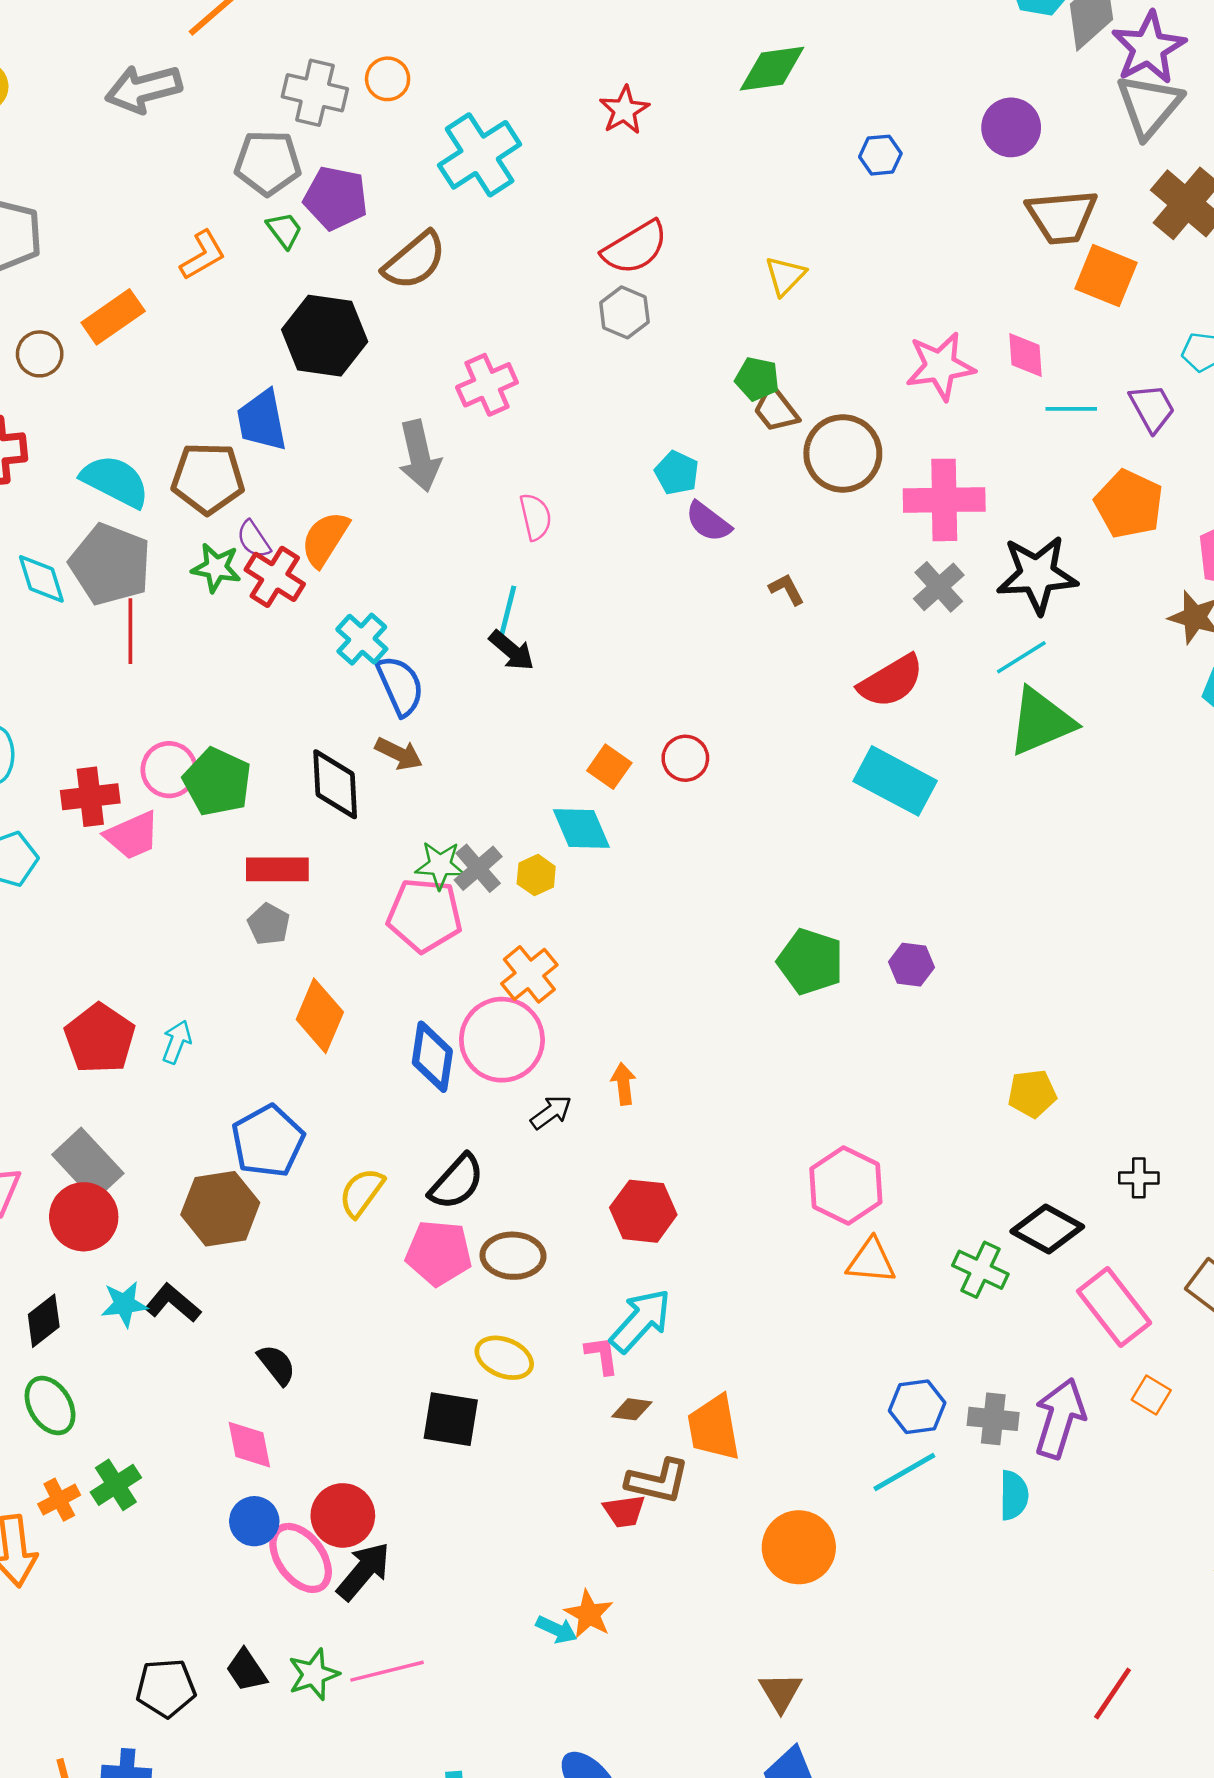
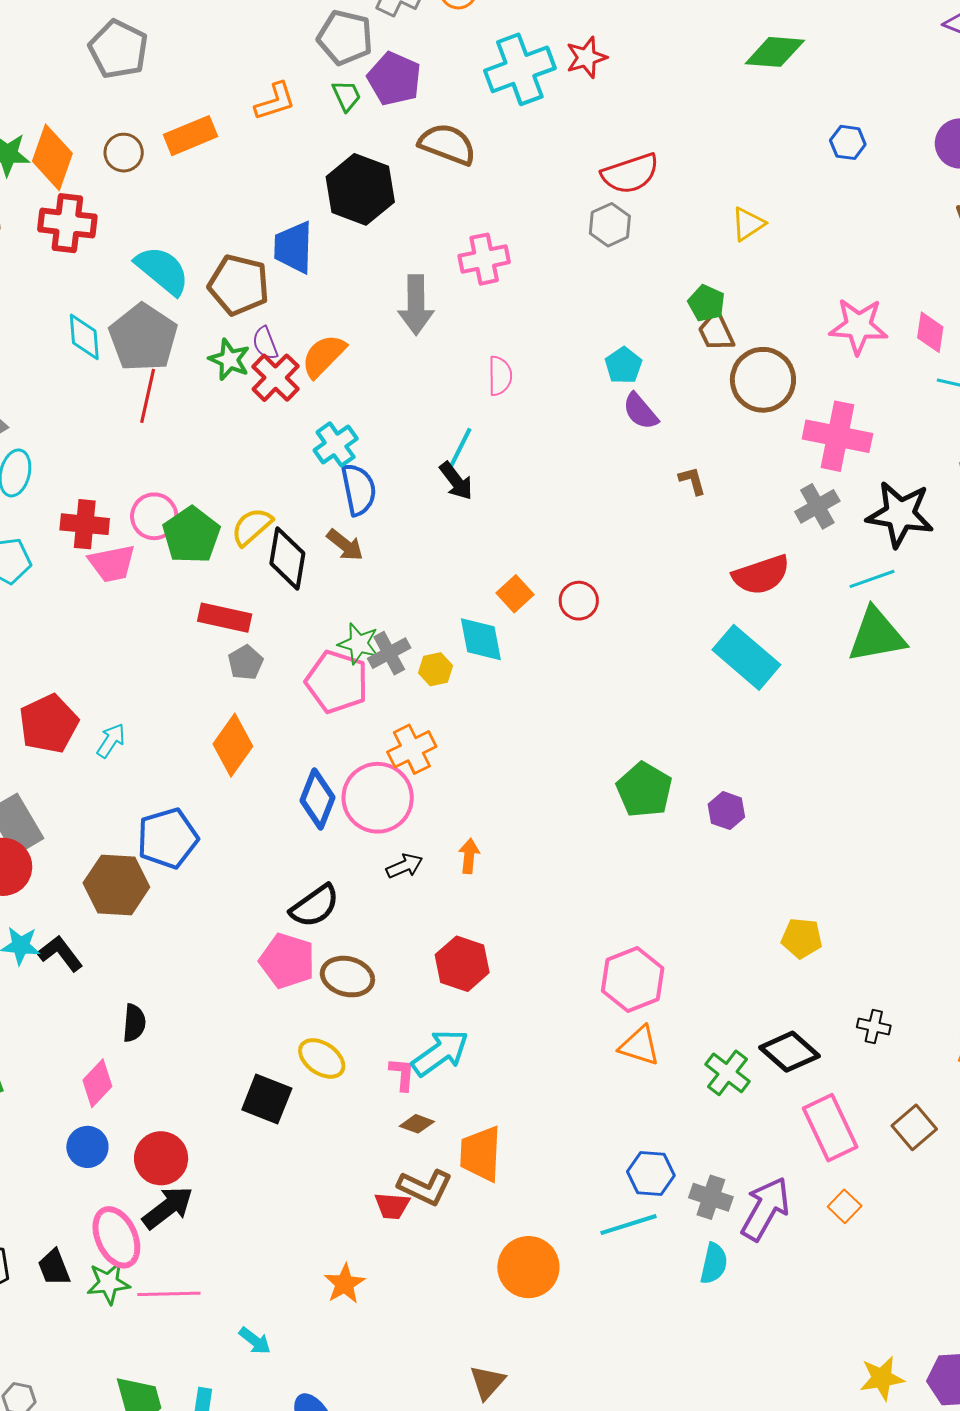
red star: (624, 110) -> (586, 57), moved
brown semicircle: (414, 261) -> (447, 144), turned -132
gray pentagon: (269, 924) -> (246, 663), moved
yellow semicircle: (362, 1193) -> (252, 527), moved
black semicircle: (277, 1365) -> (134, 1023), turned 30
pink diamond: (249, 1445) -> (97, 1083), turned 42
pink ellipse: (301, 1558) -> (116, 1237), moved
cyan arrow: (556, 1630) -> (255, 1341), moved

